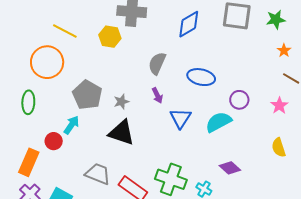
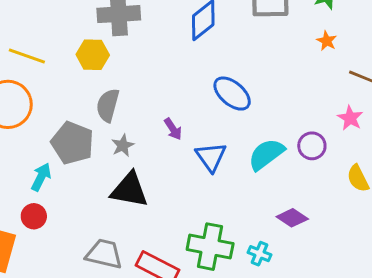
orange star: (284, 50) -> (327, 41), moved
gray semicircle: (157, 63) -> (108, 105), moved
blue ellipse: (201, 77) -> (232, 94), turned 36
purple circle: (239, 100) -> (312, 146), moved
cyan arrow: (71, 125) -> (41, 177), moved

